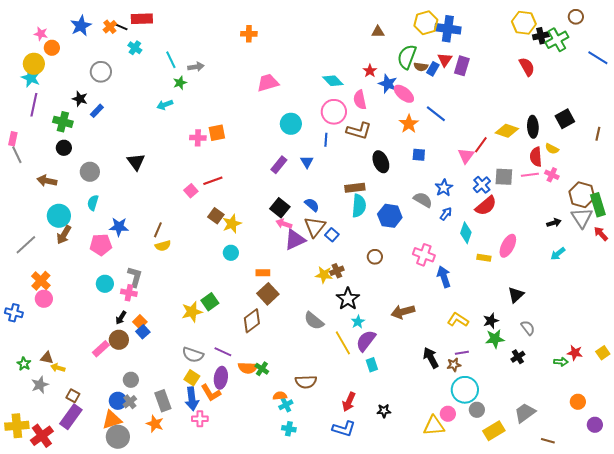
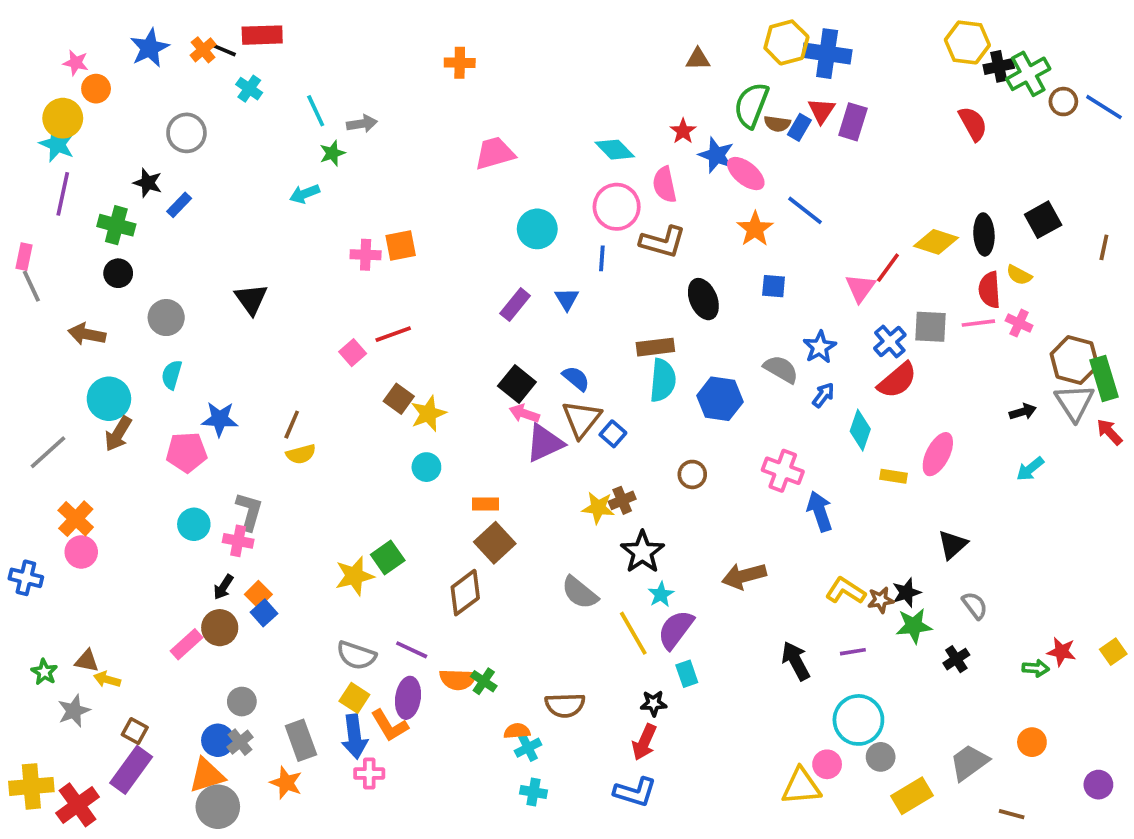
brown circle: (576, 17) -> (1063, 102), moved
brown star: (454, 365) -> (881, 600), moved
orange circle: (578, 402) -> (1032, 742), moved
black star: (384, 411) -> (654, 703), moved

